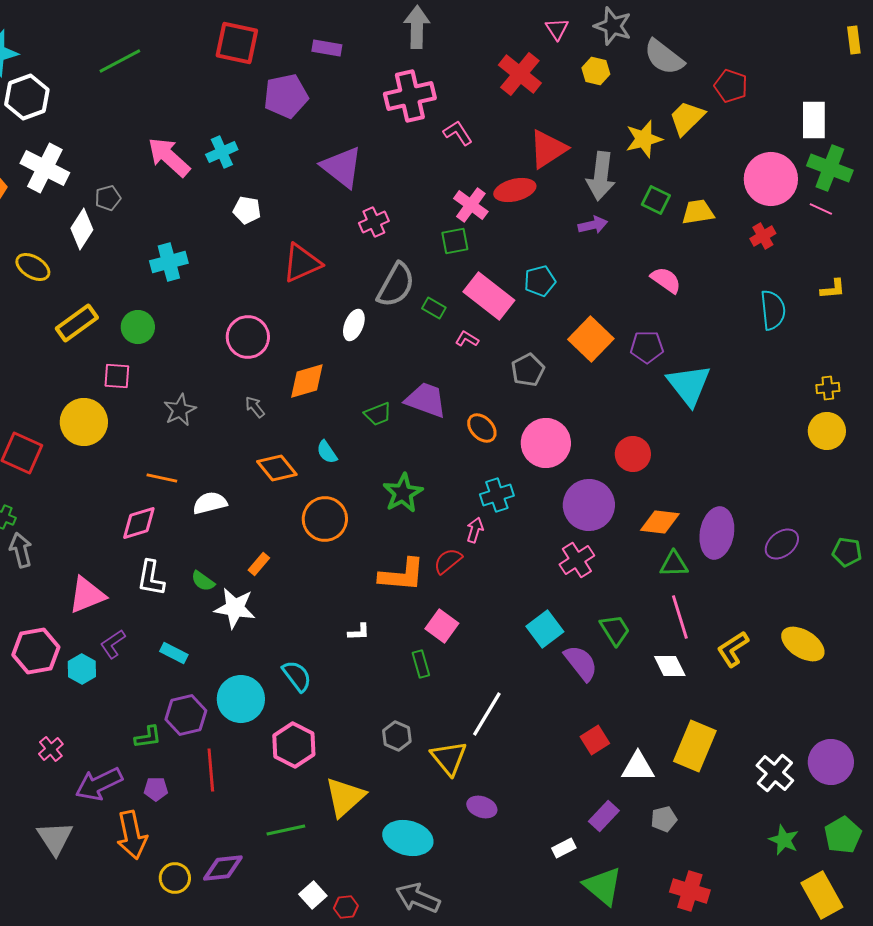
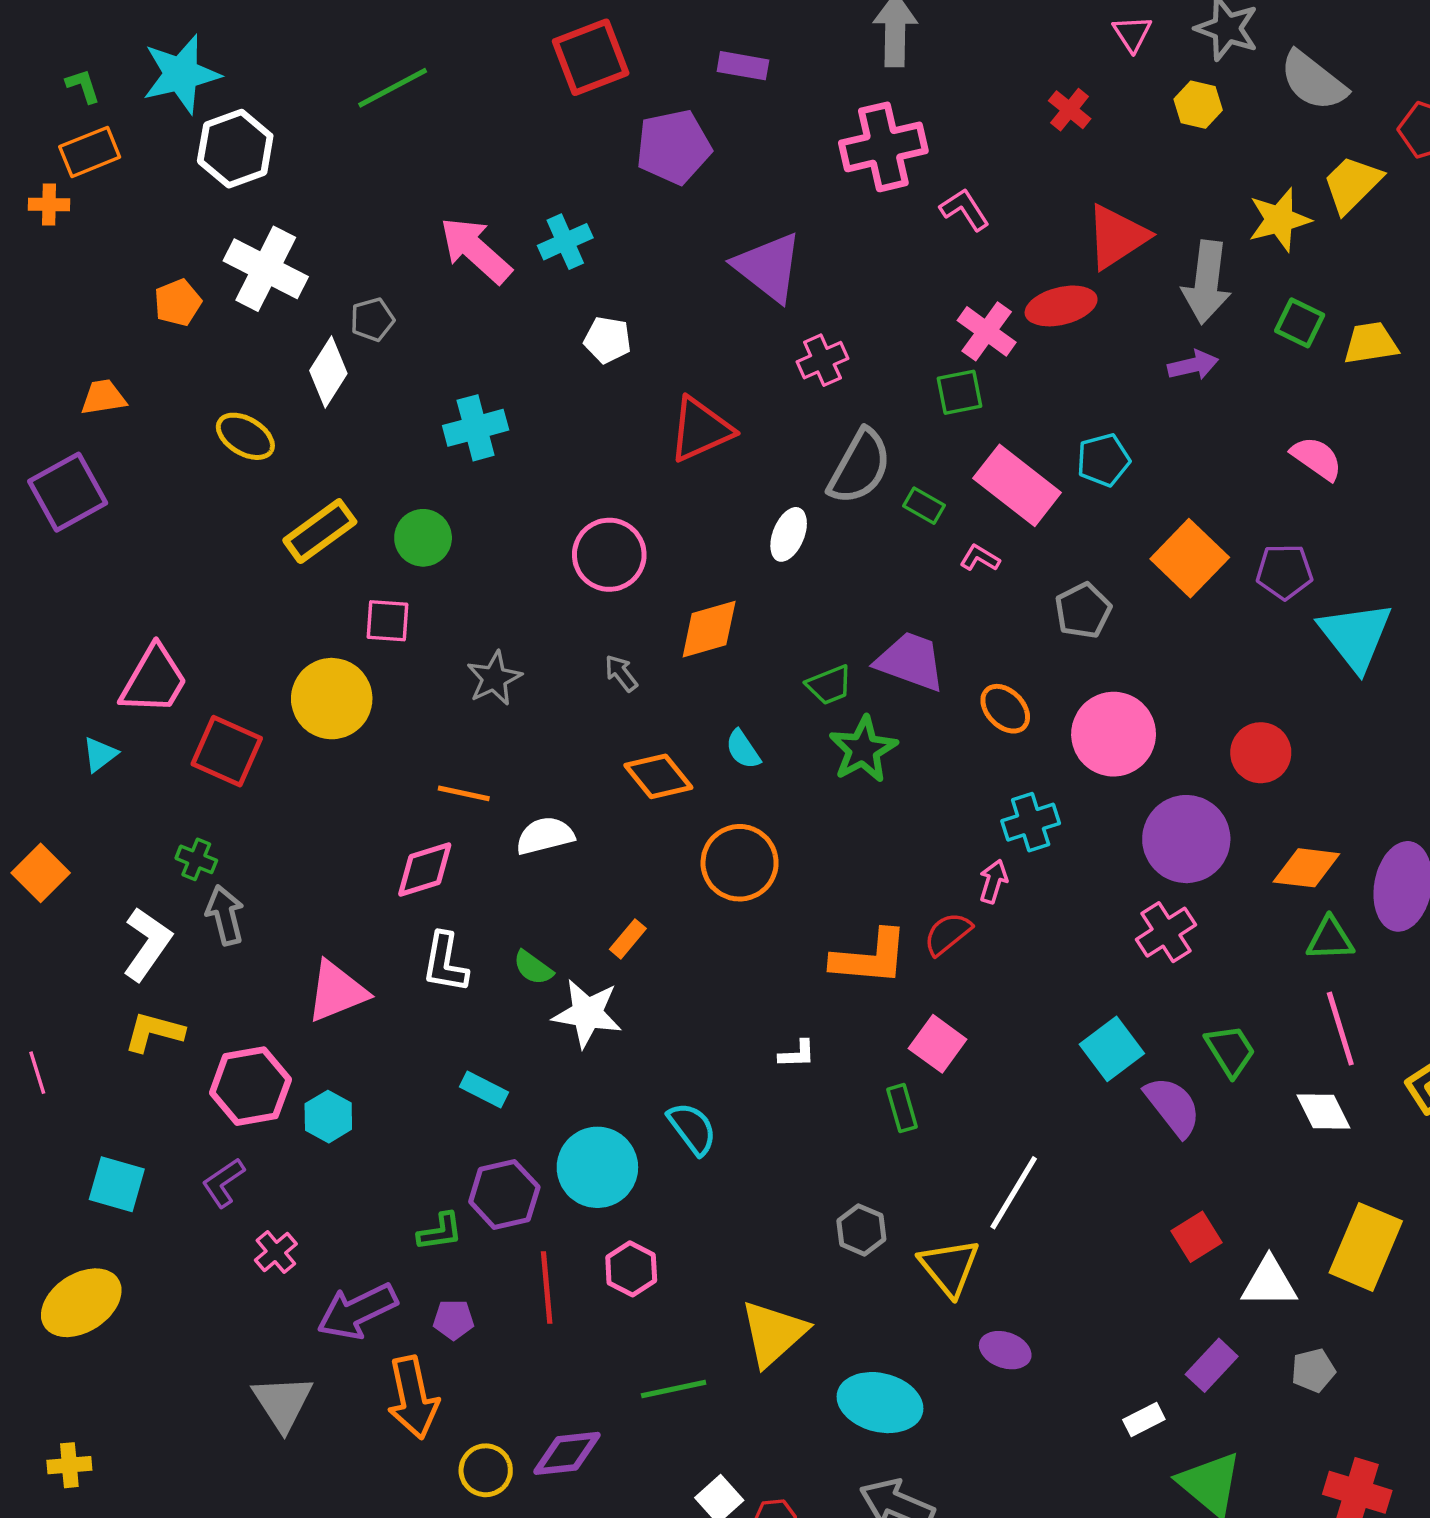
red square: (237, 43) -> (591, 57), turned -33
red cross: (520, 74) -> (1070, 110), size x0.6
green star: (403, 493) -> (863, 749), moved
purple L-shape: (113, 644) -> (223, 1183), moved
pink hexagon: (294, 745) -> (631, 1269), moved, size x0.7

